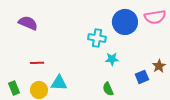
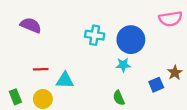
blue circle: (125, 22) -> (131, 40), moved
cyan cross: (97, 38) -> (95, 35), moved
cyan triangle: (59, 83) -> (65, 80), moved

